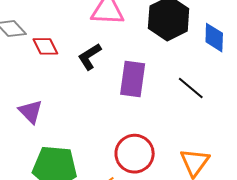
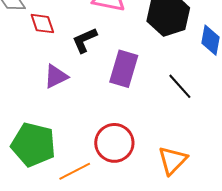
purple triangle: (31, 112) -> (56, 76), moved, turned 40

